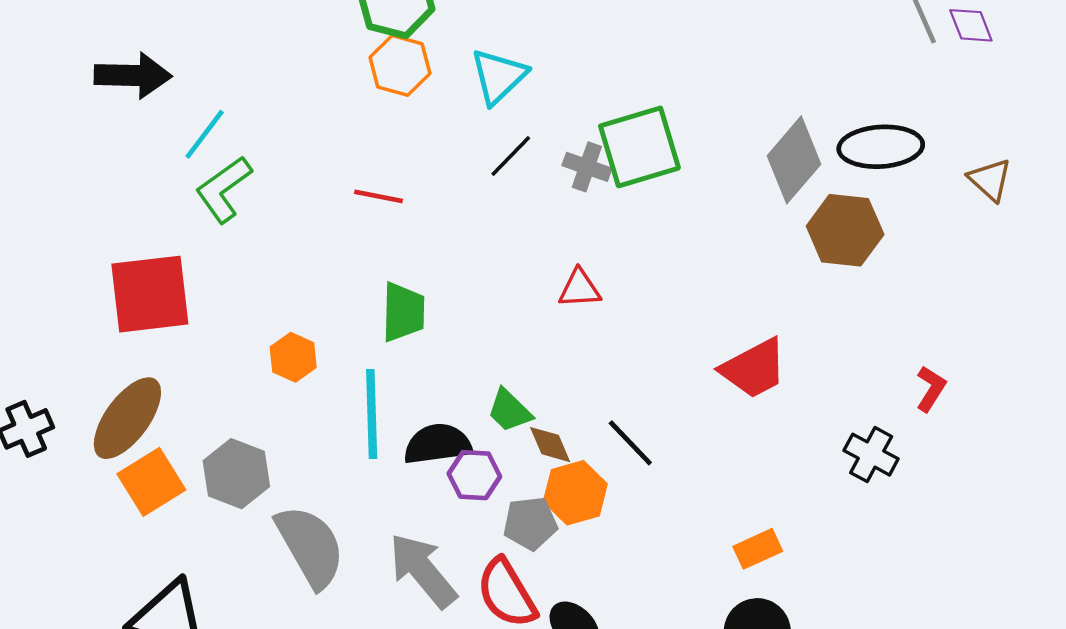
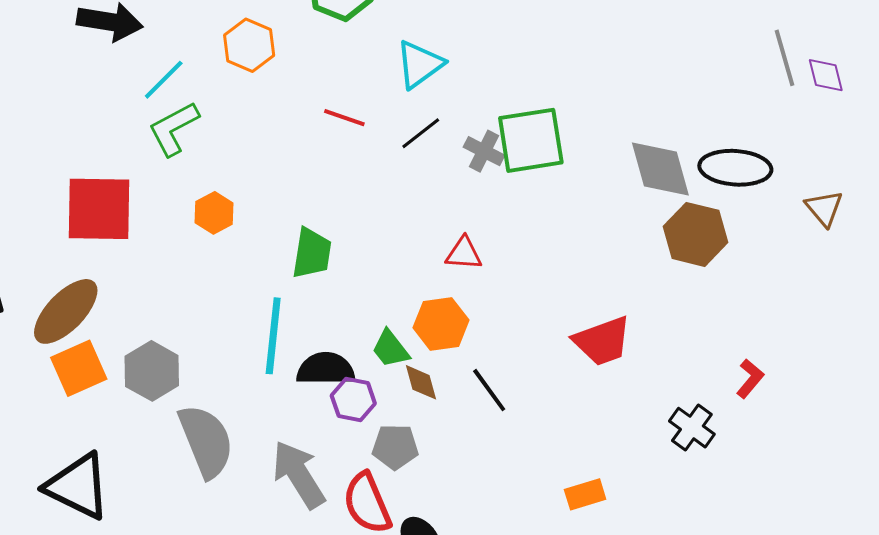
orange hexagon: (400, 65) -> (249, 45), moved
gray diamond: (794, 160) -> (660, 169), turned -64
red line: (379, 196) -> (344, 118), moved
orange hexagon: (293, 357) -> (214, 213), moved
orange hexagon: (575, 493) -> (441, 324), moved

